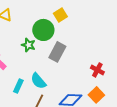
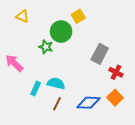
gray rectangle: (57, 52) -> (100, 54), moved
cyan semicircle: (38, 81) -> (56, 83), turned 144

